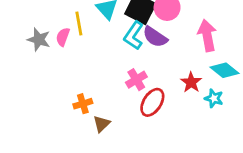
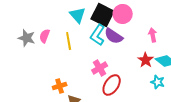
yellow line: (79, 23) -> (69, 41), moved
pink arrow: (207, 36) -> (153, 35), size x0.6
red star: (191, 82) -> (146, 60), moved

